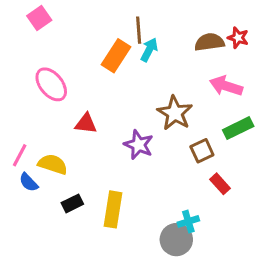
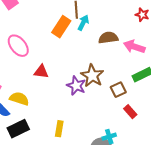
brown semicircle: (209, 42) -> (108, 38), moved
brown star: (175, 113) -> (92, 76), moved
black rectangle: (72, 203) -> (18, 129), moved, size x1.5
yellow rectangle: (113, 209) -> (59, 129), size x0.7

